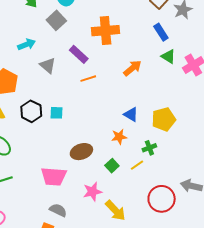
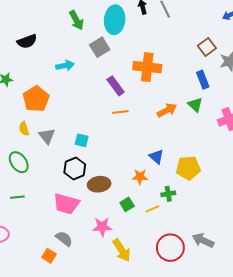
green triangle: (168, 56) -> (195, 105), moved
gray triangle: (48, 65) -> (47, 136), moved
black hexagon: (31, 111) -> (75, 169), moved

